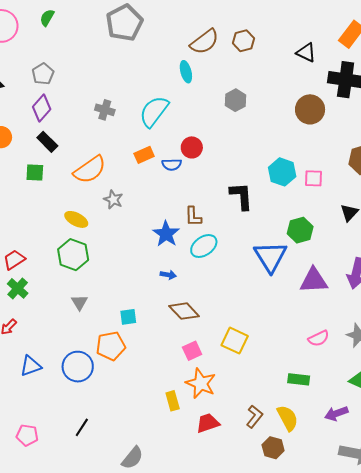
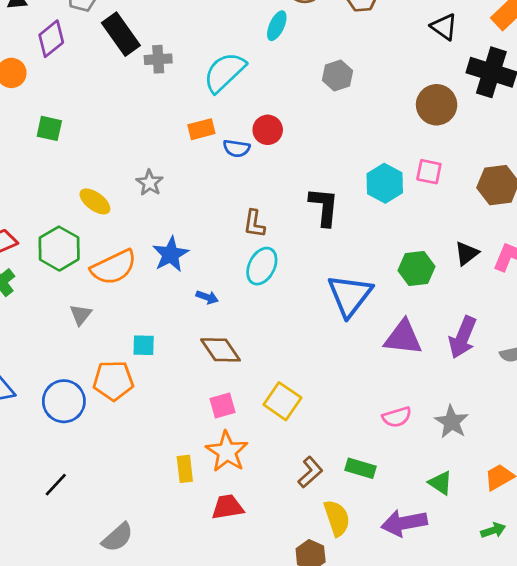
cyan ellipse: (186, 72) -> (277, 26), turned 30
purple diamond: (42, 108) -> (51, 39), moved
gray cross: (105, 110) -> (158, 59), turned -30
black rectangle: (47, 142) -> (121, 34), moved, size x1.4
orange semicircle: (90, 170) -> (114, 267), moved
pink square: (313, 178) -> (429, 172), moved
green hexagon: (300, 230) -> (417, 268), moved
blue star: (166, 234) -> (171, 254), moved
cyan ellipse: (204, 246) -> (262, 266), turned -36
green hexagon: (73, 255) -> (59, 249), moved
purple arrow: (336, 414) -> (404, 523), size x1.4
brown L-shape: (254, 417) -> (310, 472), moved

